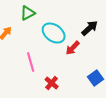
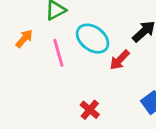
pink line: (31, 62) -> (58, 53), moved

